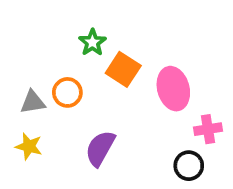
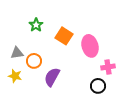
green star: (92, 42) -> (36, 25), moved
orange circle: (67, 92) -> (34, 61), moved

